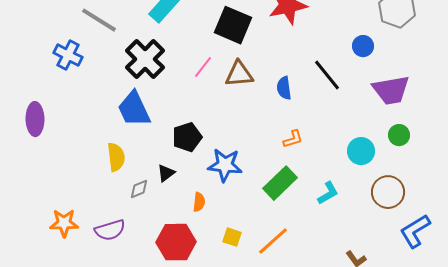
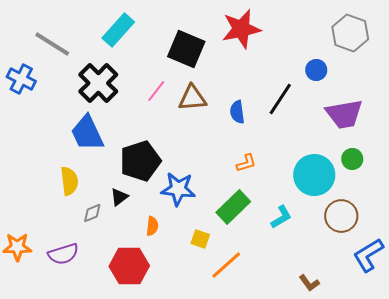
black line: (327, 75) -> (280, 99), turned 72
black pentagon: (187, 137) -> (140, 161), size x1.4
cyan circle: (361, 151) -> (314, 175), size x1.5
yellow square: (232, 237) -> (200, 239), moved

